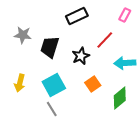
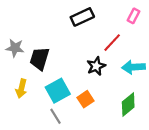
gray star: (23, 35) -> (15, 48), moved
black trapezoid: (50, 47) -> (40, 59), moved
black star: (81, 56) -> (96, 66), moved
orange square: (93, 84) -> (85, 99), moved

